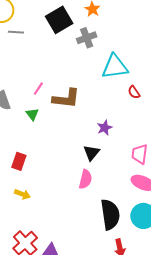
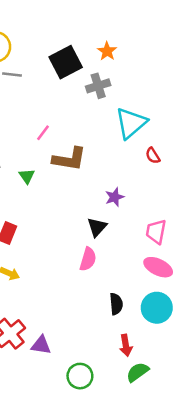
cyan triangle: (115, 67) -> (131, 123), turned -36
pink line: (38, 89) -> (43, 133), moved
black semicircle: (110, 214) -> (116, 304), size x0.6

